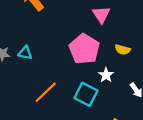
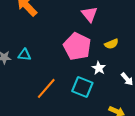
yellow semicircle: (123, 50) -> (111, 44), turned -32

